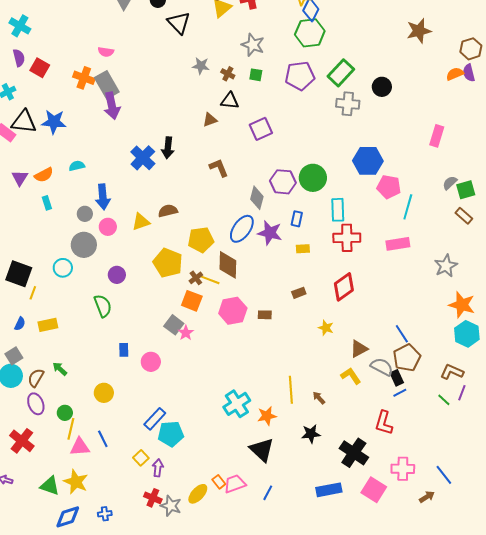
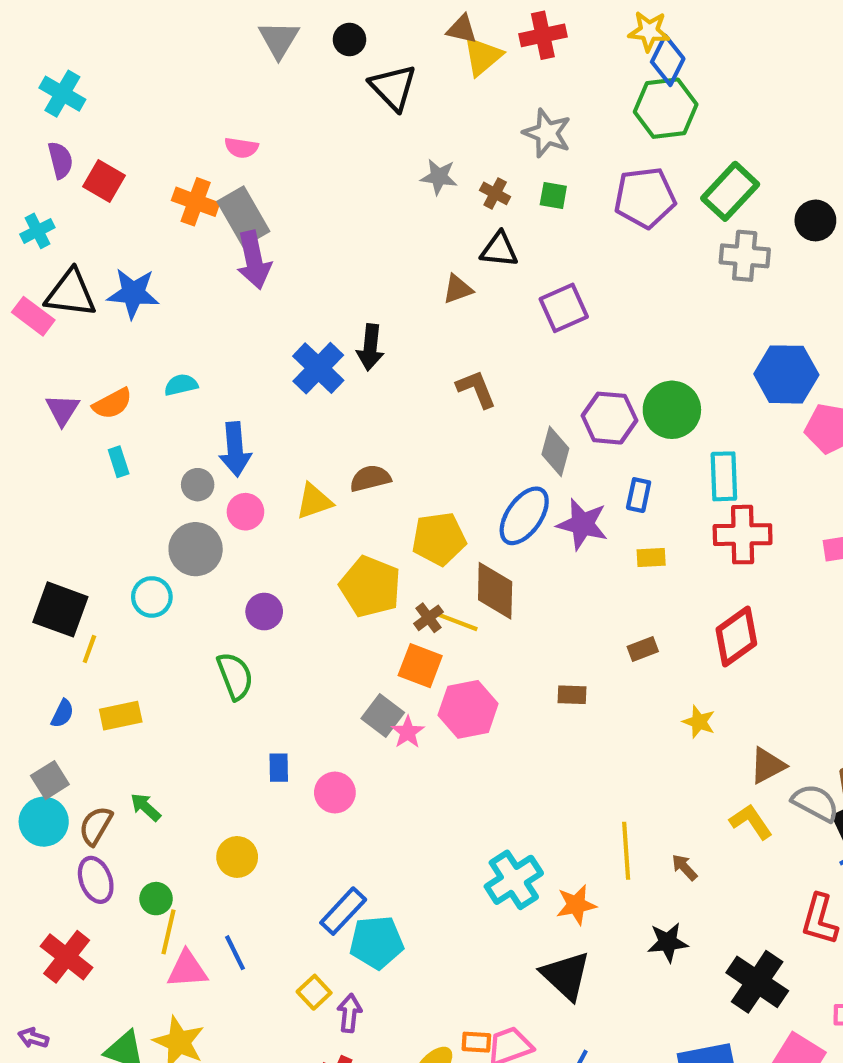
pink hexagon: (233, 311) -> (468, 709), moved
orange rectangle: (219, 482) -> (476, 1042), turned -48

